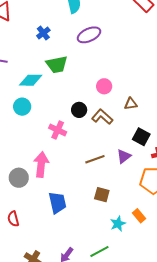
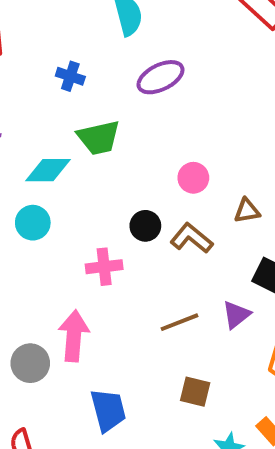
blue cross: (43, 33) -> (70, 76), turned -32
pink cross: (58, 130) -> (104, 267), turned -30

